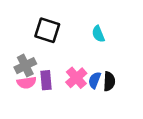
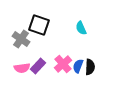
gray cross: (25, 66) -> (21, 39), moved, turned -30
purple rectangle: (46, 80) -> (38, 66), turned 49

